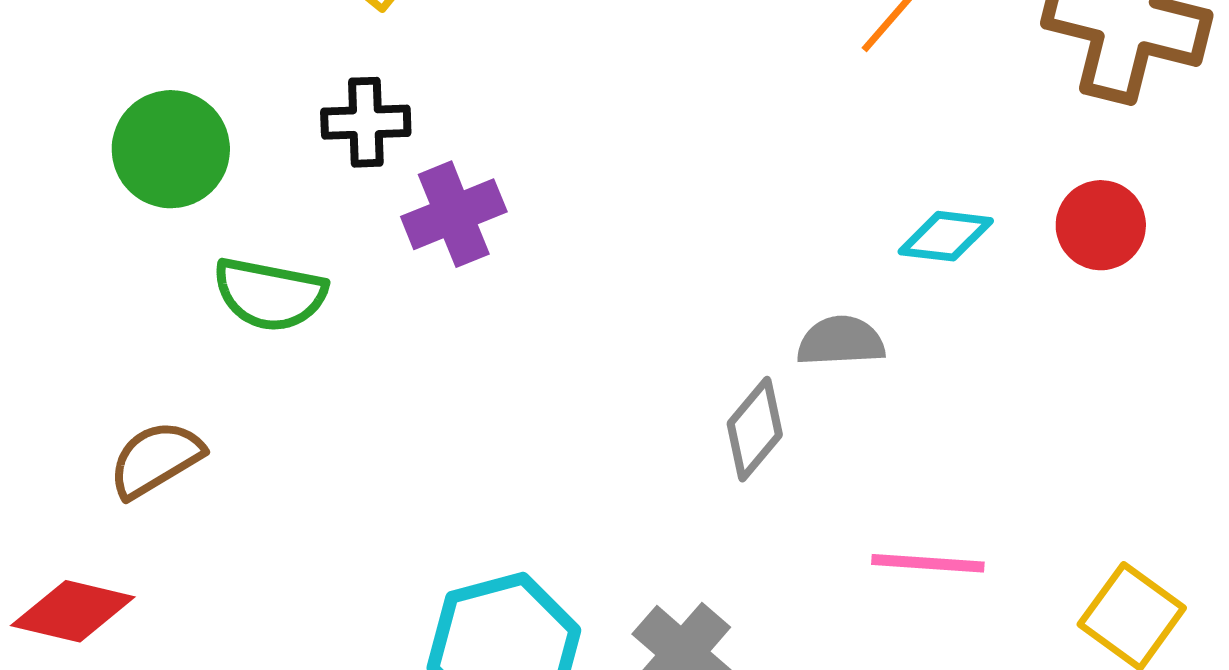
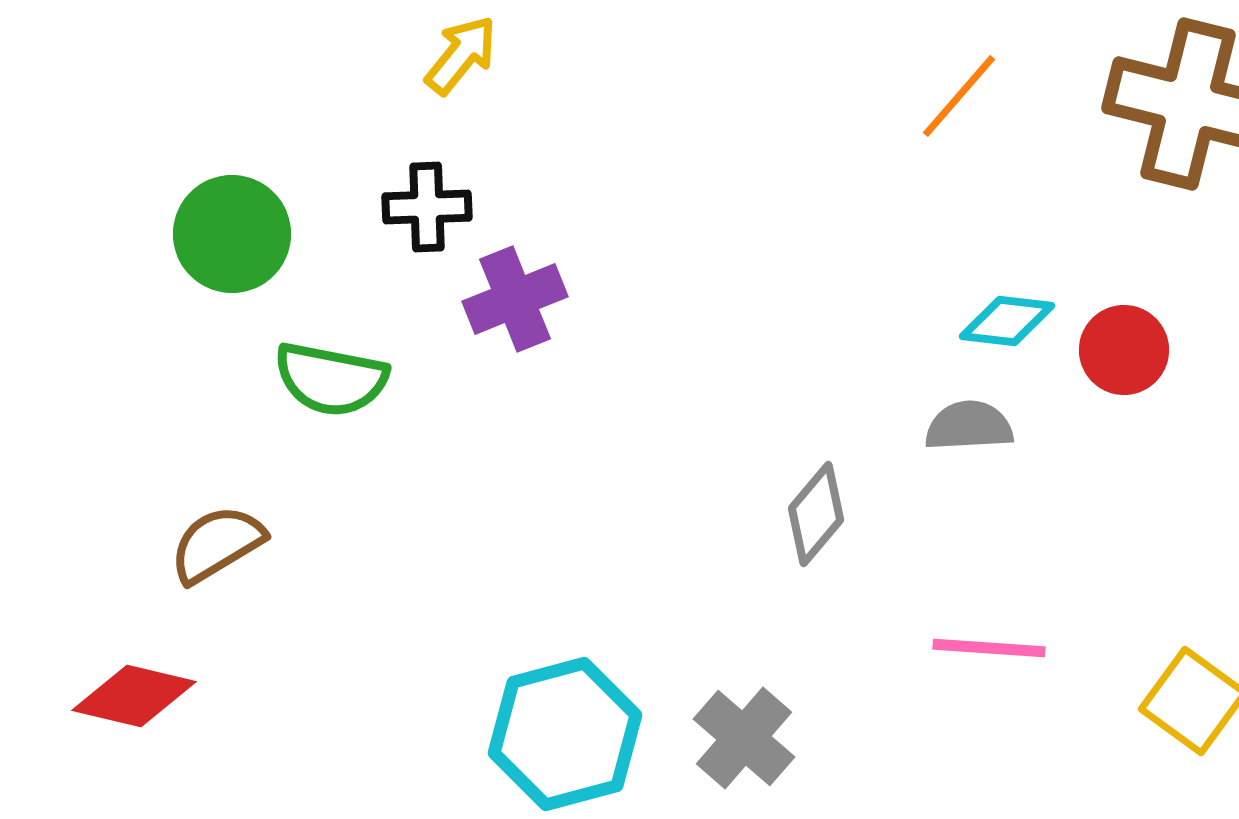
red circle: (1101, 225) -> (1124, 350), moved
gray semicircle: (841, 341) -> (969, 426), moved

